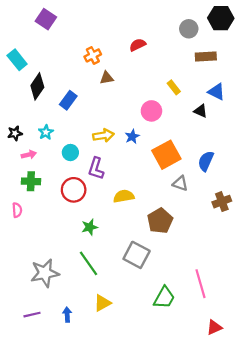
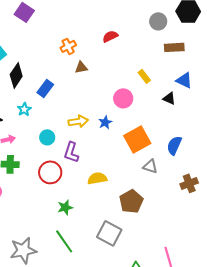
cyan star: (46, 132) -> (24, 109), moved

